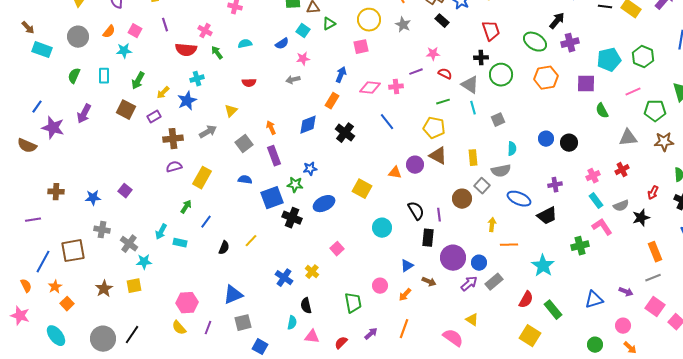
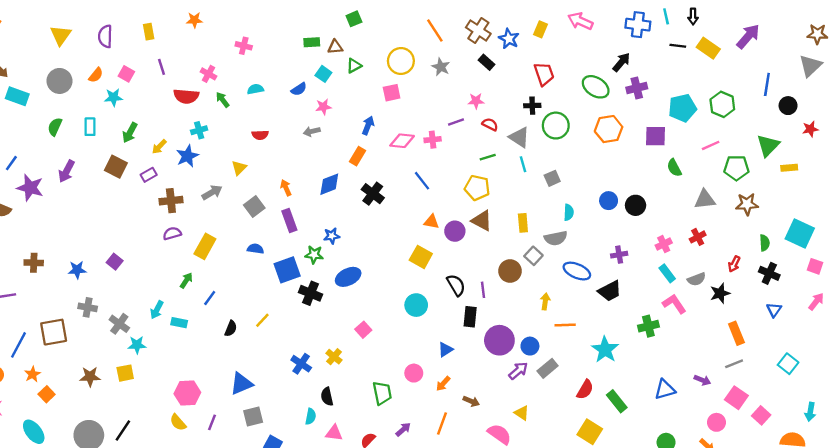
orange triangle: (395, 173) -> (431, 222), moved
yellow square: (362, 189) -> (421, 257), moved
brown arrow: (429, 282) -> (471, 401), moved
brown star: (104, 289) -> (90, 377), turned 30
pink circle: (623, 326) -> (716, 422), moved

